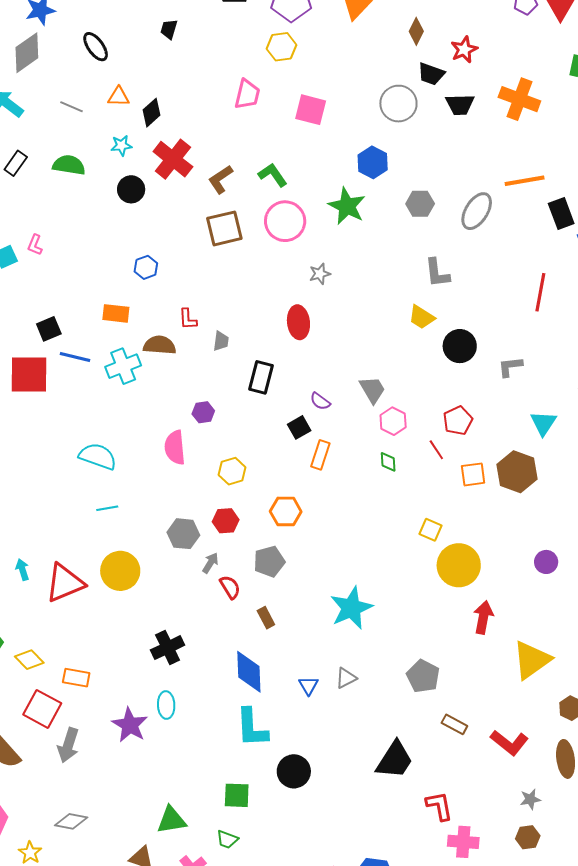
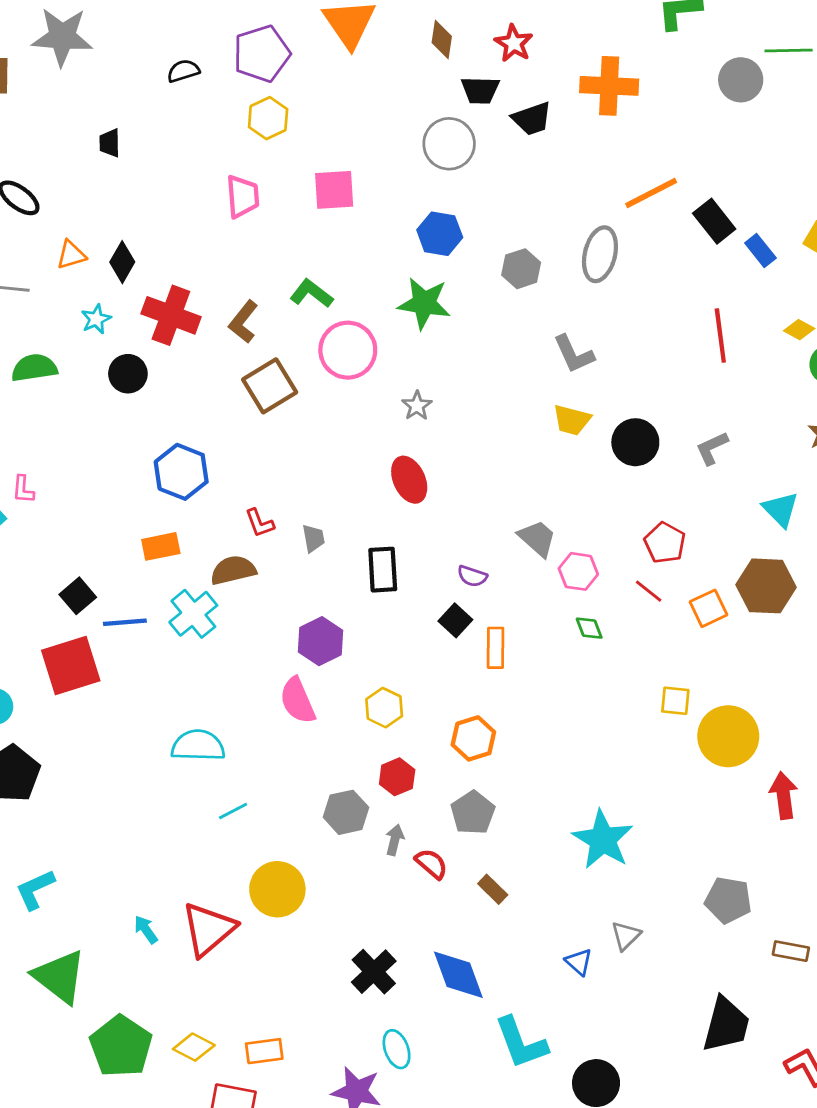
blue hexagon: (146, 267) -> (181, 472), size x1.6
purple hexagon: (203, 412) -> (320, 641), size x1.5
blue diamond: (249, 672) -> (458, 975), moved

